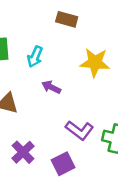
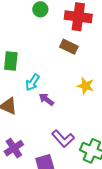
cyan arrow: (35, 57) -> (33, 82), moved
yellow star: (95, 62) -> (86, 86), size x0.7

